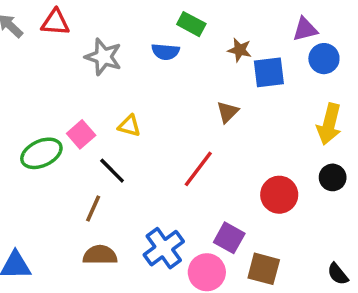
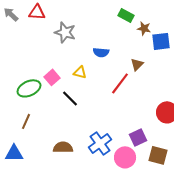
green rectangle: (191, 24) -> (126, 15), moved
blue semicircle: (165, 52) -> (101, 52), moved
red line: (198, 169) -> (120, 83), moved
brown line: (93, 208) -> (26, 121), moved
purple square: (229, 238) -> (138, 137), turned 36

